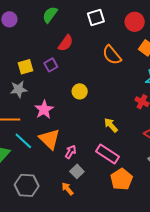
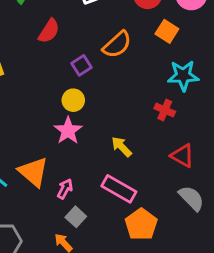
orange semicircle: (112, 55) -> (117, 45), turned -90
purple square: (51, 65) -> (82, 65), moved
pink star: (44, 110) -> (68, 131), moved

